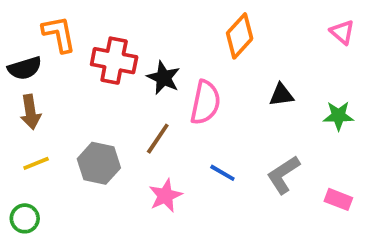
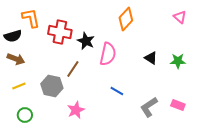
black triangle: (281, 95) -> (151, 58), moved, turned 40
brown arrow: (30, 112) -> (16, 59), turned -60
brown line: (158, 139) -> (73, 69), moved
gray L-shape: (283, 175) -> (149, 107), moved
pink star: (165, 196) -> (76, 110), moved
green circle: (25, 218) -> (25, 115), moved

